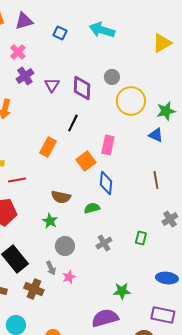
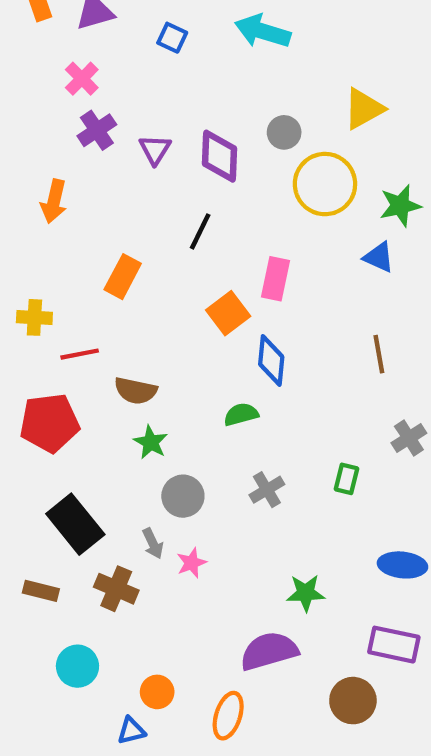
yellow triangle: (162, 43) -> (364, 109), moved
orange rectangle: (48, 147) -> (123, 277), moved
brown semicircle: (61, 197) -> (136, 391), moved

